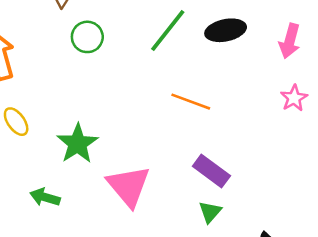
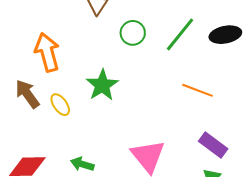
green circle: (87, 37) -> (133, 33), moved
green star: (77, 144) -> (102, 85), moved

